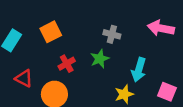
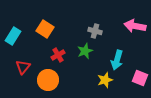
orange square: (51, 32) -> (45, 29), turned -30
red triangle: (24, 78) -> (23, 67), turned 42

